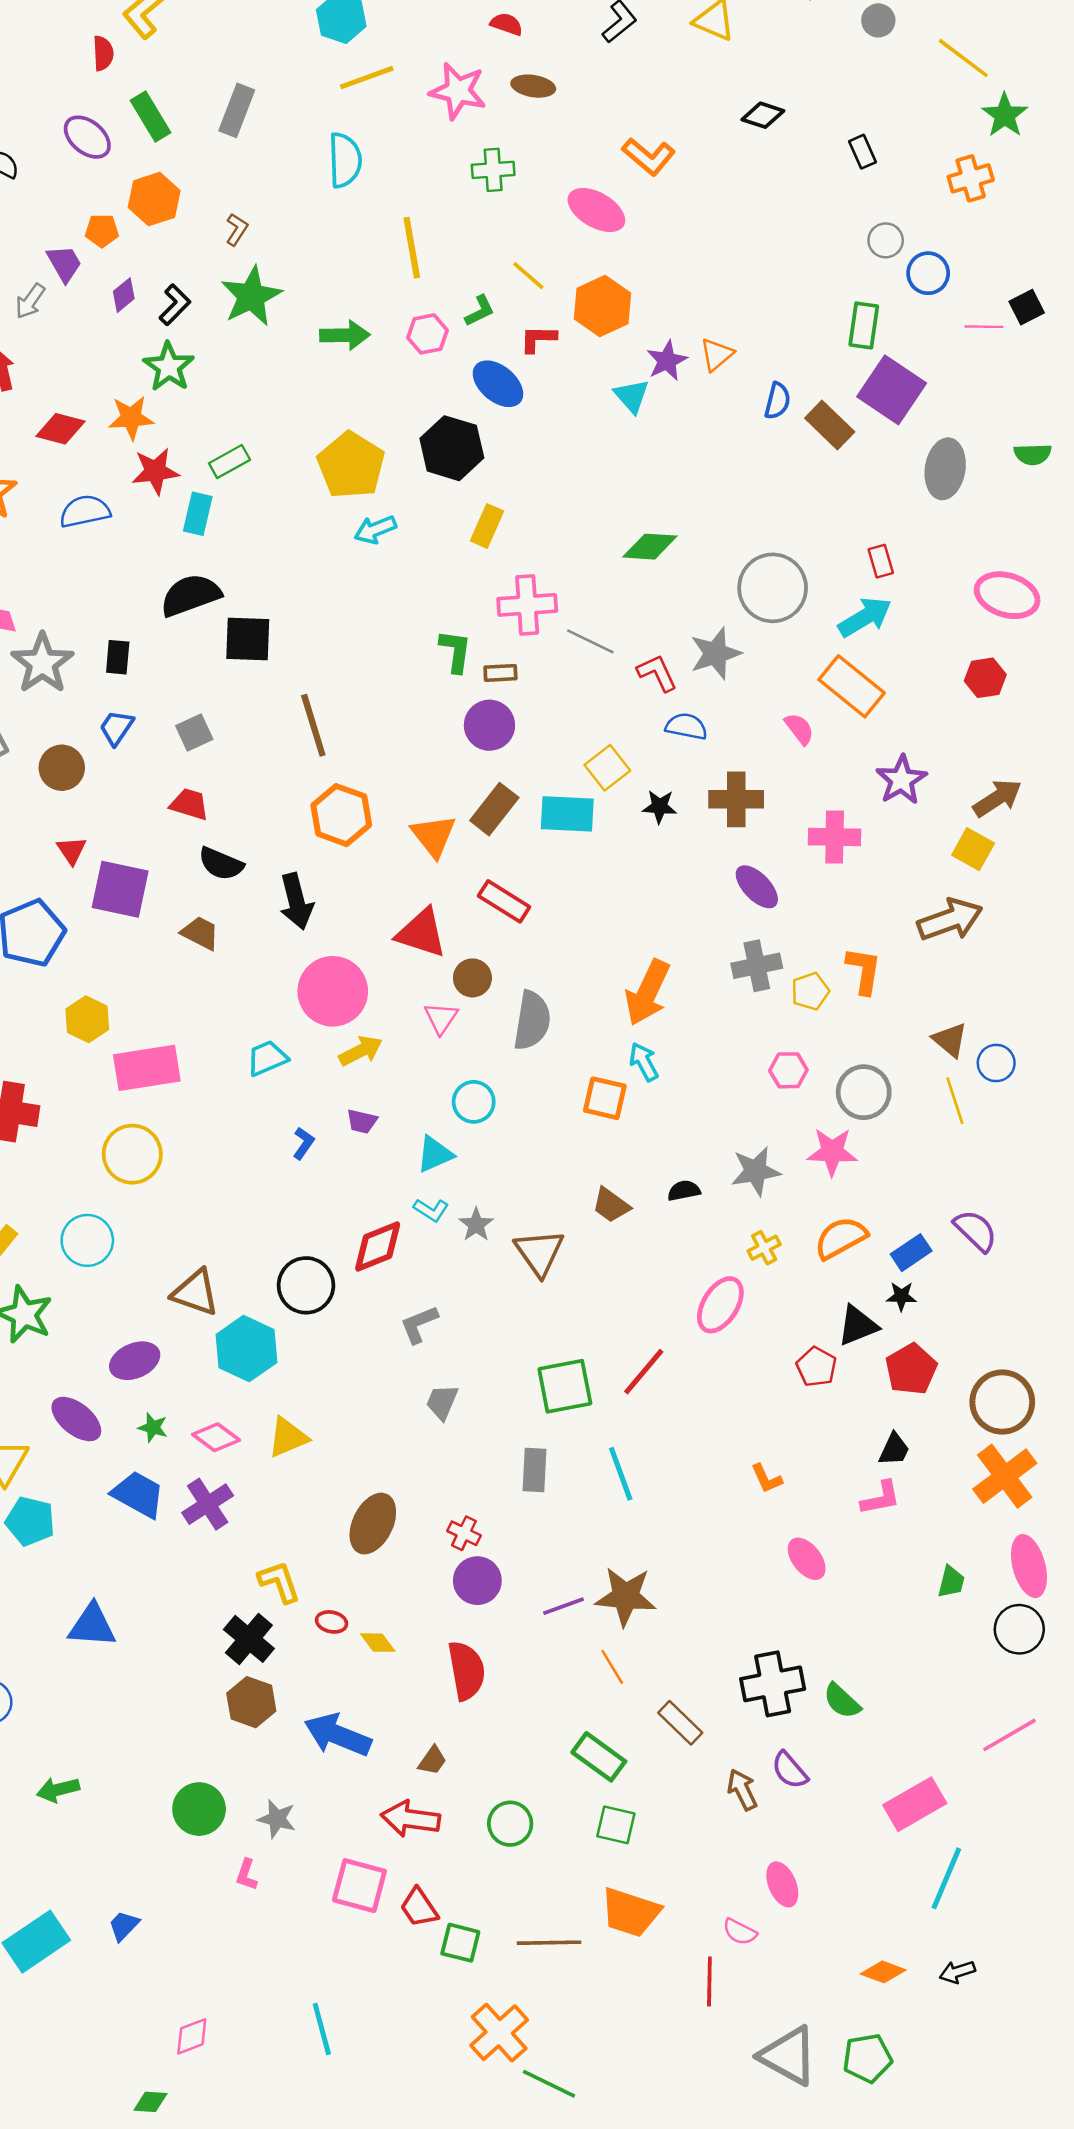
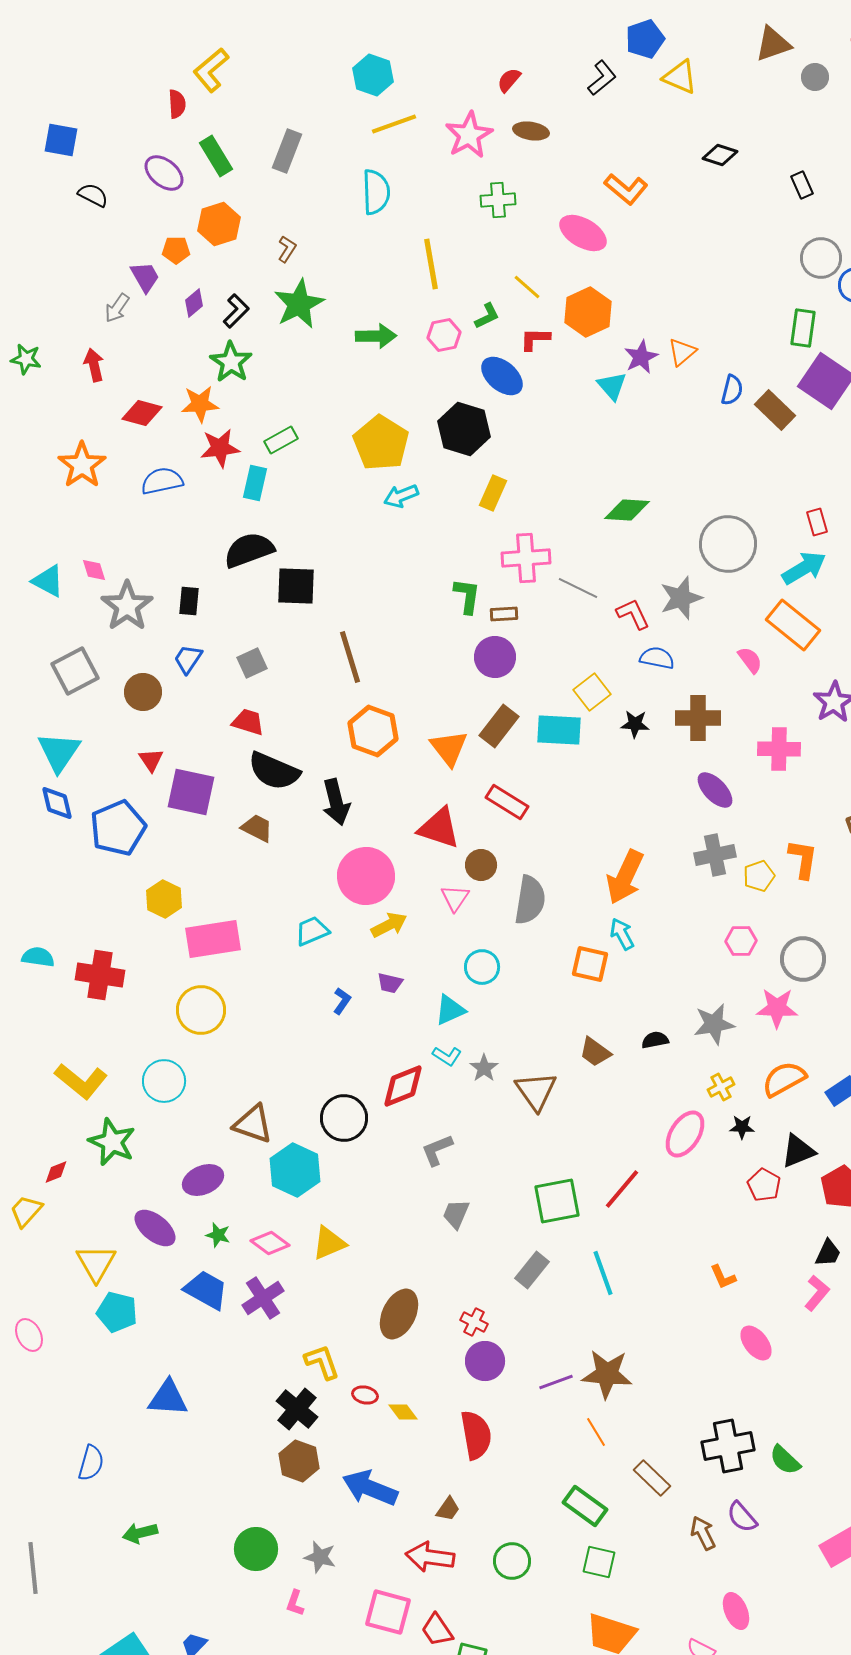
red semicircle: (506, 24) -> (509, 80), turned -68
pink star: (458, 91) -> (469, 135), turned 30
gray circle: (886, 240) -> (821, 258), size x1.4
black semicircle: (221, 864) -> (274, 771), size x1.4
black star: (901, 1296) -> (742, 1127), moved
gray rectangle: (534, 1470) -> (532, 1270), turned 36
pink L-shape: (881, 1498) -> (817, 1293), turned -39

